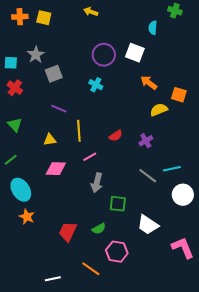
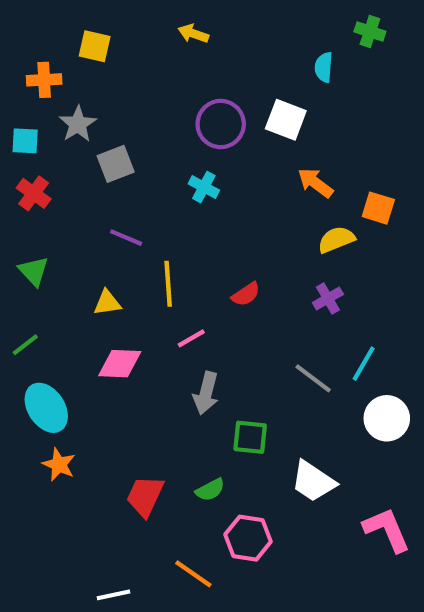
orange cross: (20, 17) -> (44, 80), moved
purple cross: (146, 141) -> (328, 298), moved
cyan line: (172, 169) -> (364, 364), turned -48

